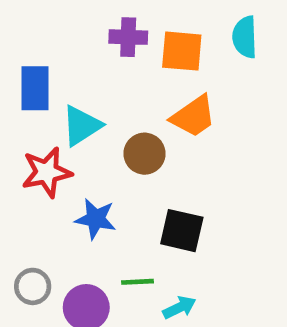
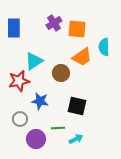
purple cross: (128, 37) -> (54, 23), turned -35
cyan semicircle: (245, 37) -> (104, 47), moved
blue rectangle: (35, 88) -> (14, 28), moved
gray circle: (33, 286) -> (20, 119), moved

